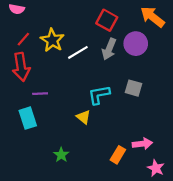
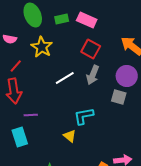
yellow star: (52, 40) -> (42, 47), moved
purple circle: (136, 44) -> (127, 76), moved
gray square: (134, 88) -> (119, 97), moved

